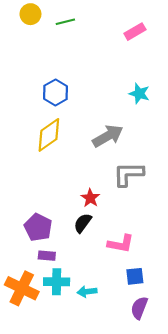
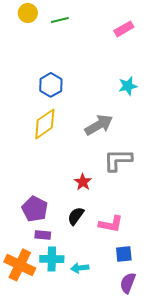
cyan star: (139, 94) -> (128, 86), turned -30
black semicircle: (83, 223) -> (76, 216), moved

